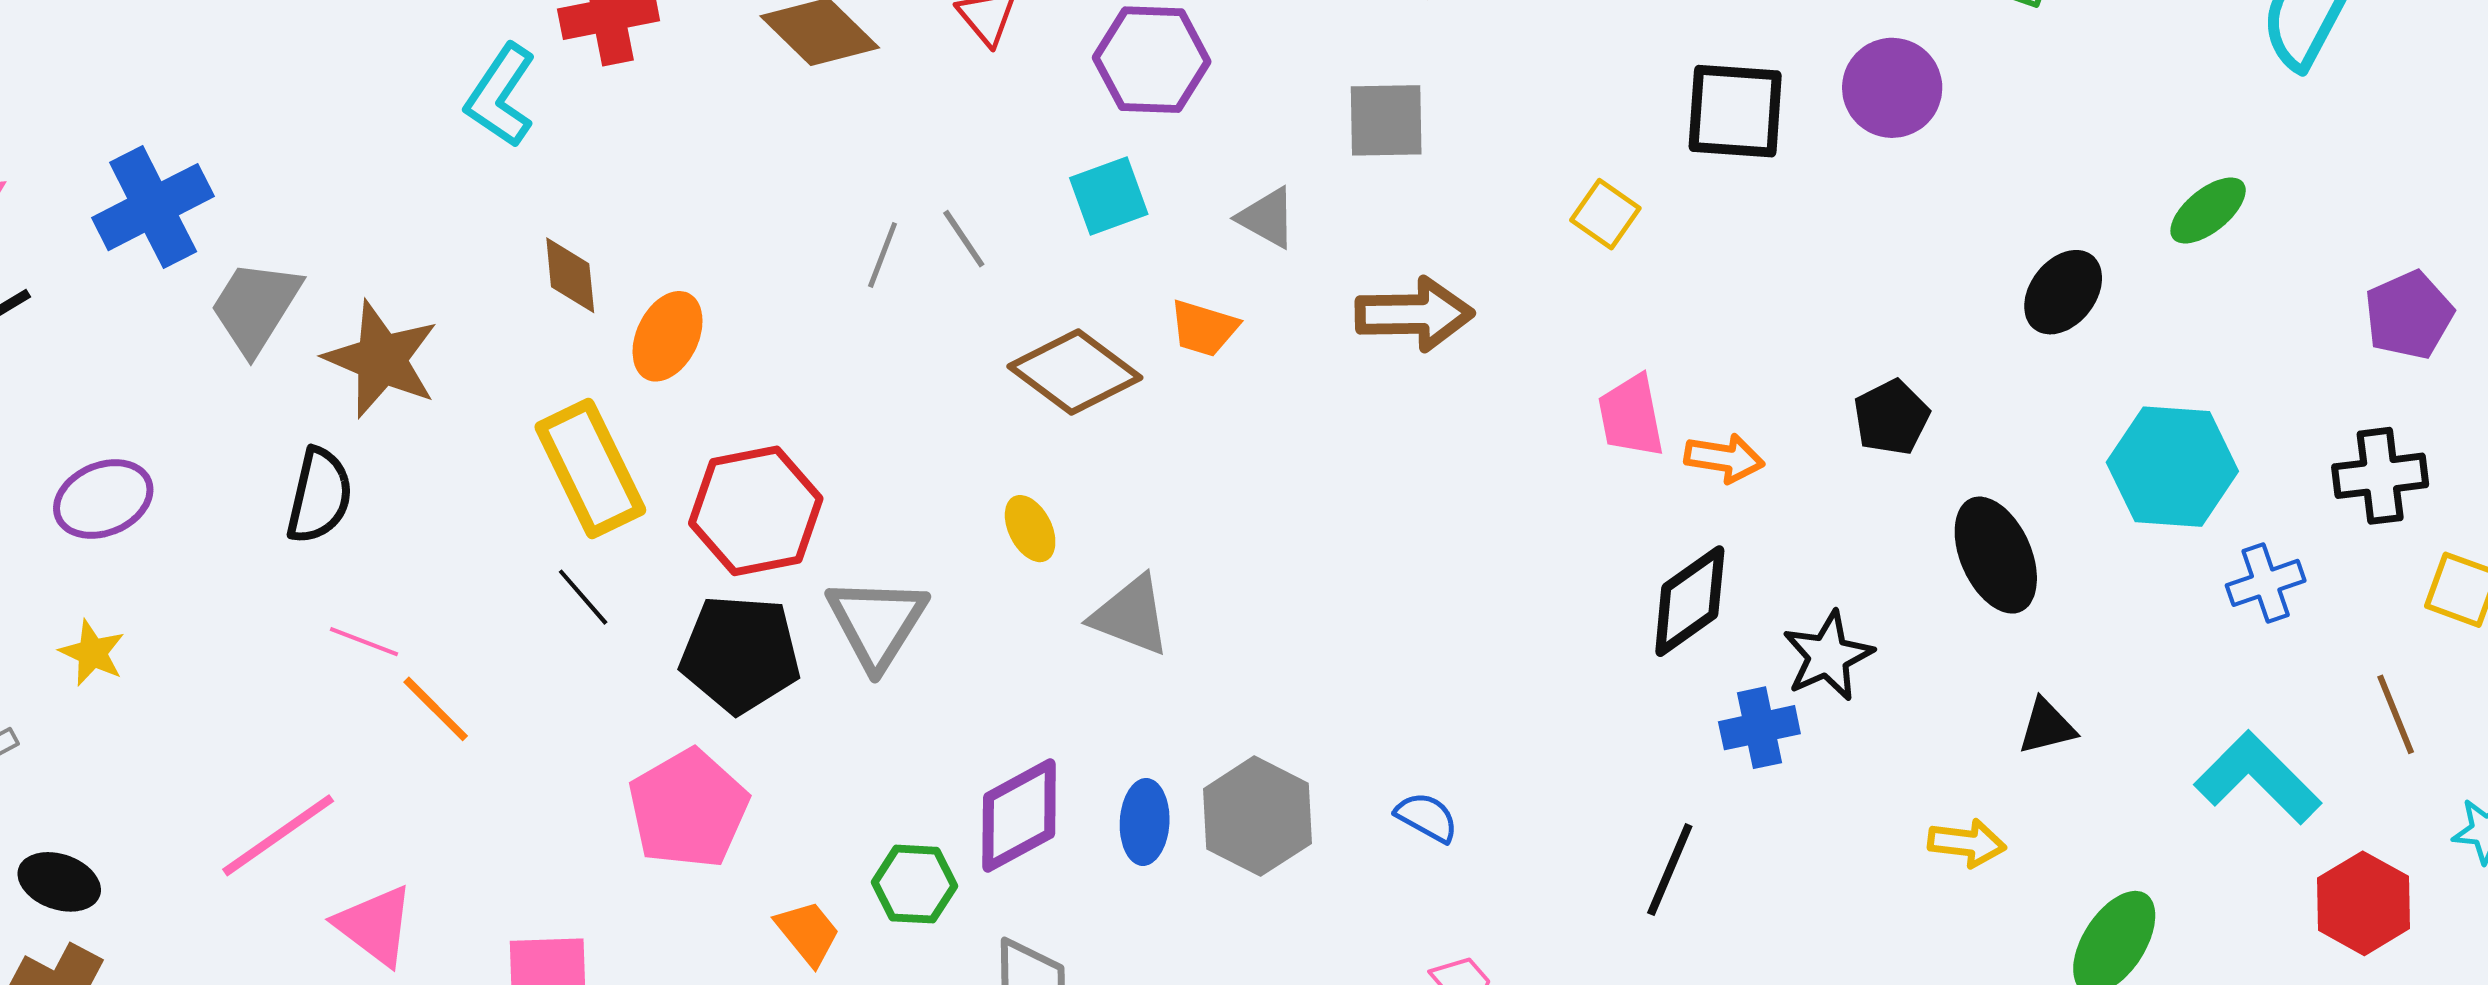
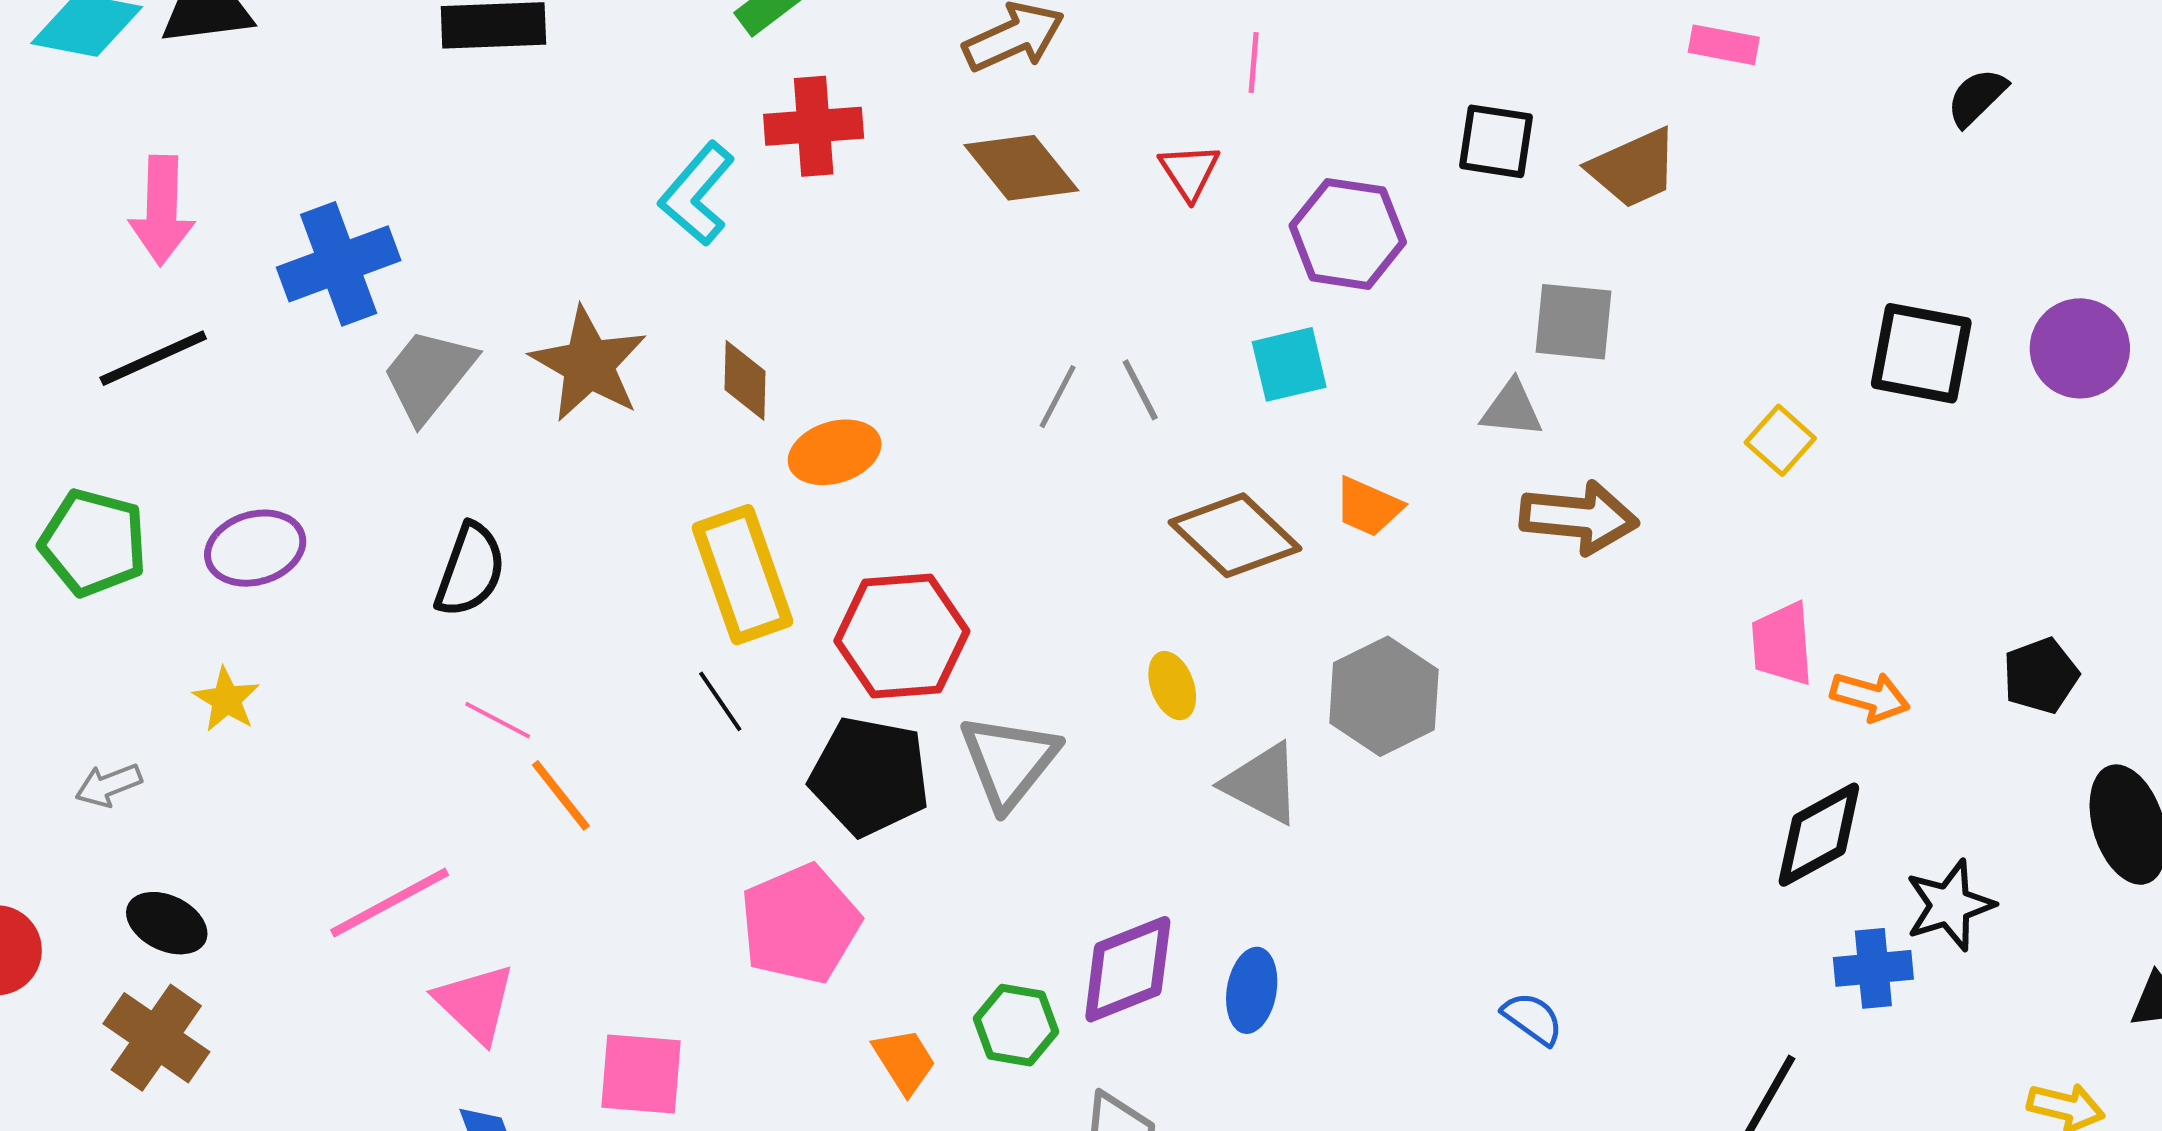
gray triangle: (1267, 218) -> (1512, 409), moved, turned -30
orange ellipse: (668, 336) -> (835, 452), turned 40
brown star: (381, 359) -> (589, 364), moved
gray hexagon: (1257, 816) -> (1384, 696), moved

